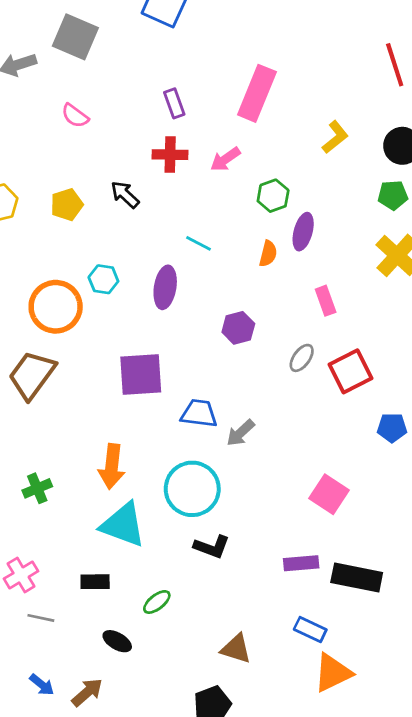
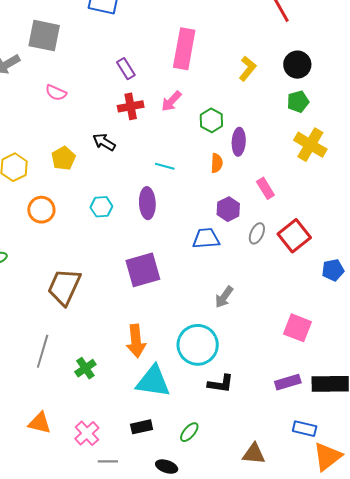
orange circle: (56, 307) -> (41, 210), moved, size x0.7
purple hexagon: (238, 328) -> (228, 209), moved
blue trapezoid: (199, 413) -> (206, 238), moved

